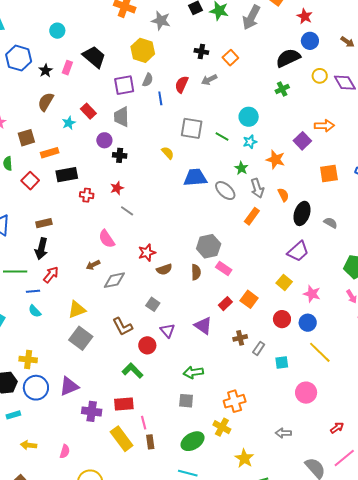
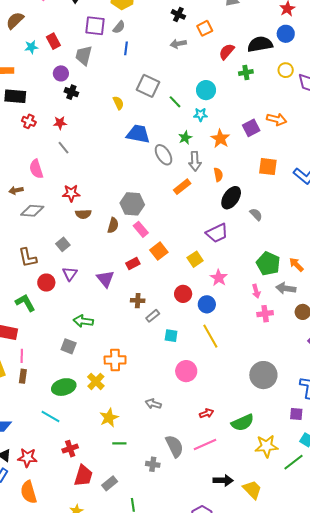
red semicircle: (182, 84) -> (227, 52), moved
orange square: (249, 299) -> (159, 251), moved

